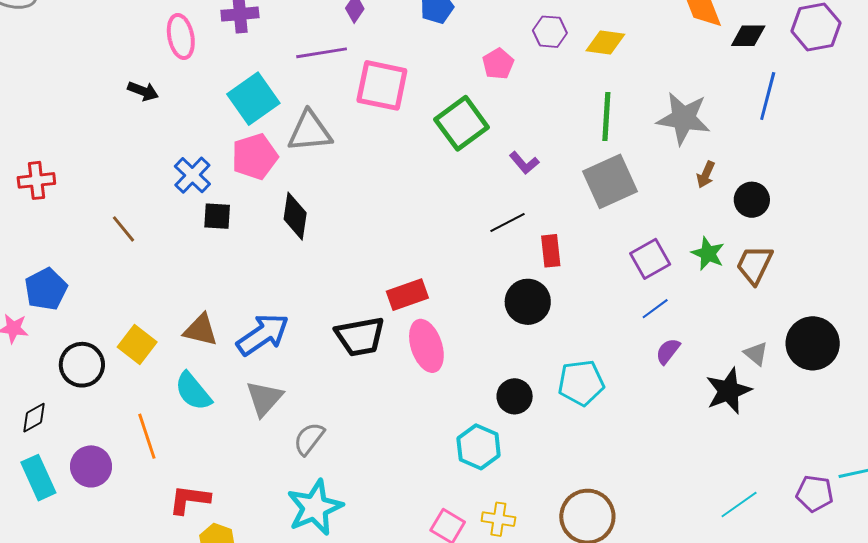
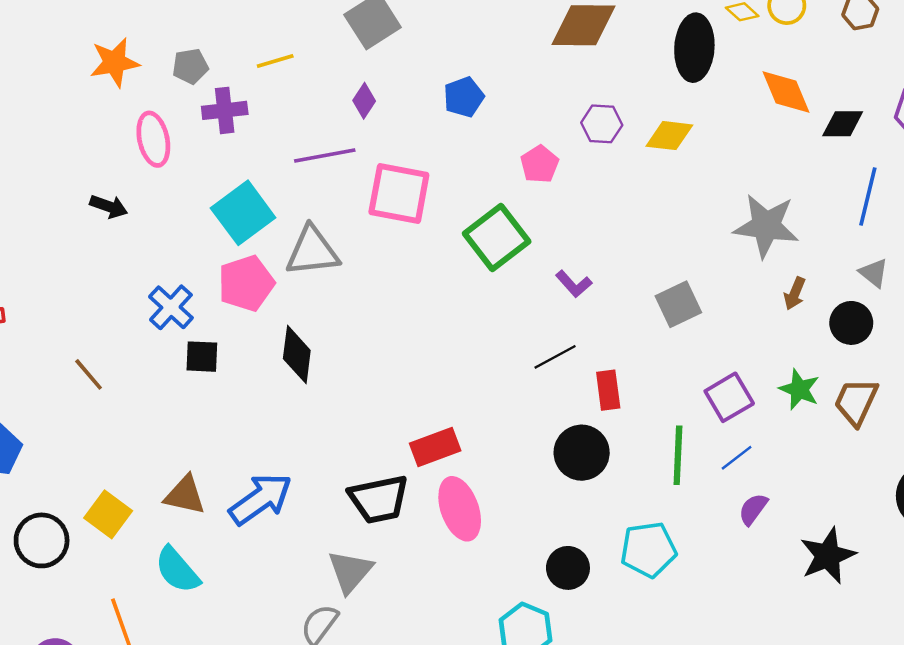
green line: (606, 116) -> (678, 455), moved
gray square: (610, 181) -> (678, 304), size x0.7
gray triangle: (756, 354) -> (874, 273), moved
gray triangle: (264, 398) -> (350, 571), moved

